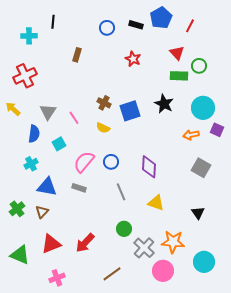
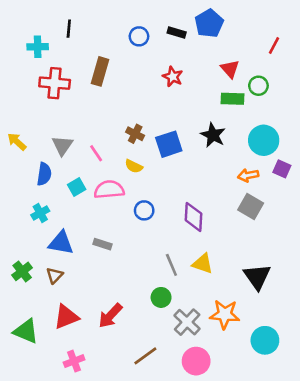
red line: (190, 26) -> (274, 45), moved
brown rectangle: (77, 55) -> (100, 71), size x1.5
red cross: (25, 76) -> (55, 83), moved, turned 30
pink semicircle: (84, 162) -> (109, 190), moved, turned 45
gray square: (201, 168) -> (251, 207), moved
gray line: (121, 192) -> (171, 265), moved
black triangle: (198, 213) -> (257, 277), size x1.6
pink circle: (163, 271) -> (196, 361), moved

